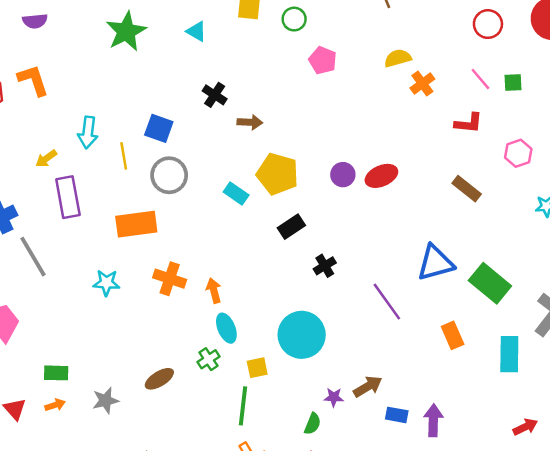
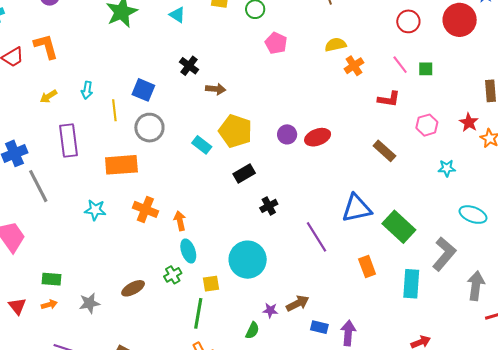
cyan arrow: (88, 132) -> (87, 90), size x0.7
yellow arrow: (46, 159) -> (48, 96), moved

